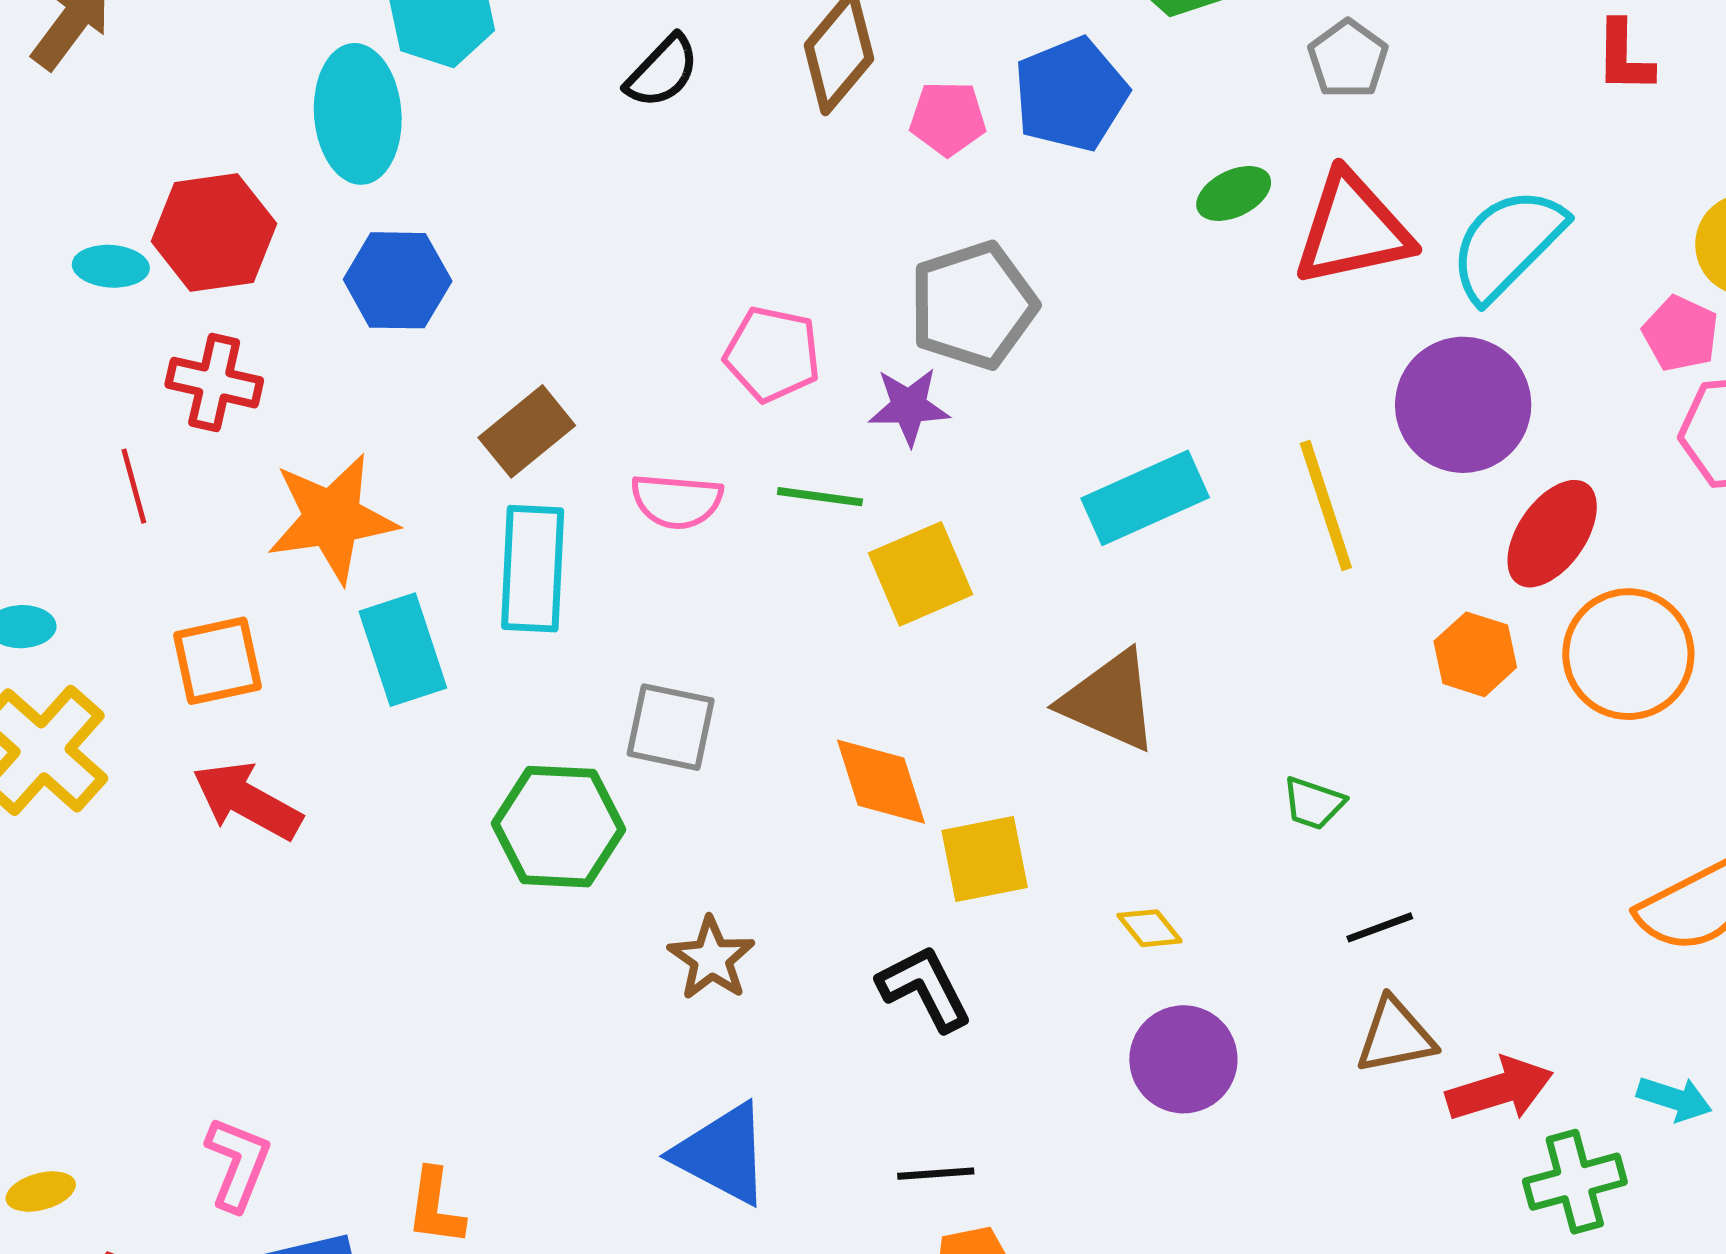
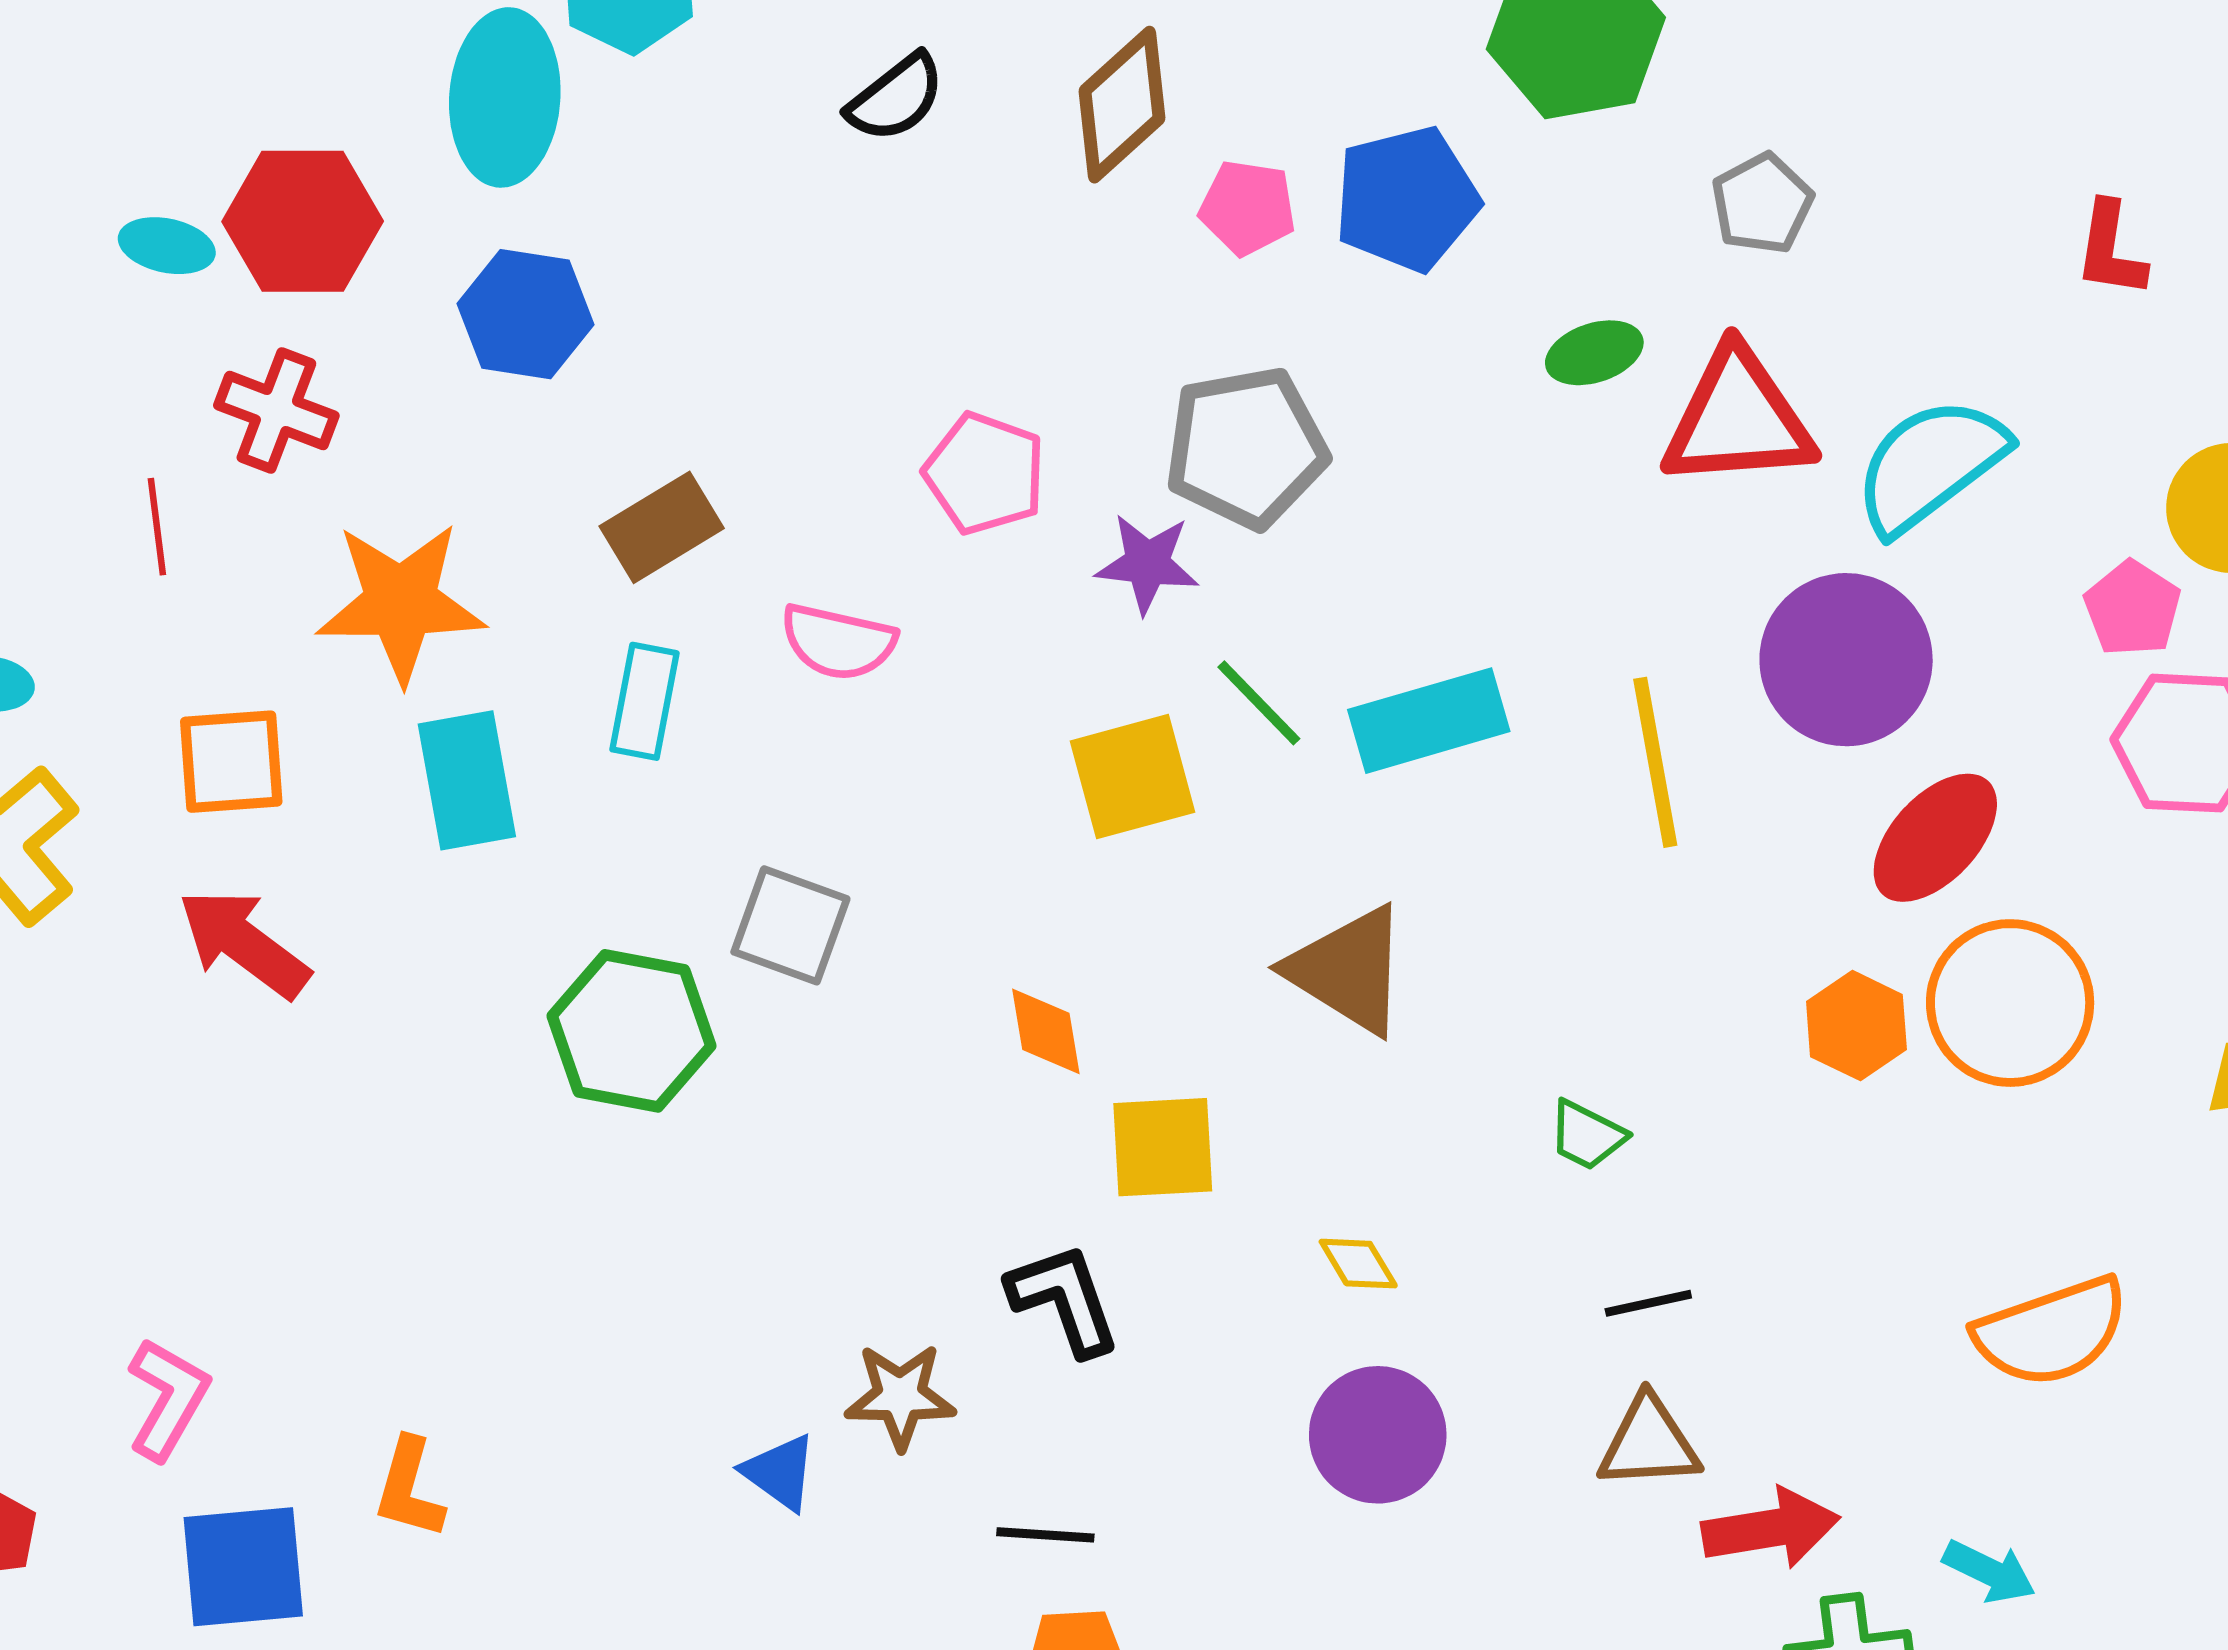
green line: (820, 497) -> (1259, 703), moved, turned 30
cyan rectangle: (533, 569) -> (645, 701), size x0.7
orange hexagon: (1475, 654) -> (1856, 1026), moved
orange diamond: (881, 782) -> (1046, 1031), size x0.7
brown star: (711, 958) -> (900, 1396), moved, turned 30
blue triangle: (722, 1154) -> (780, 1472), size x0.6

